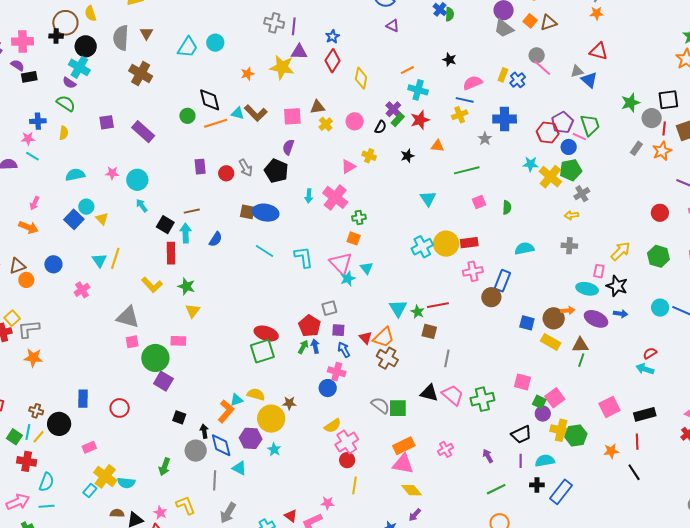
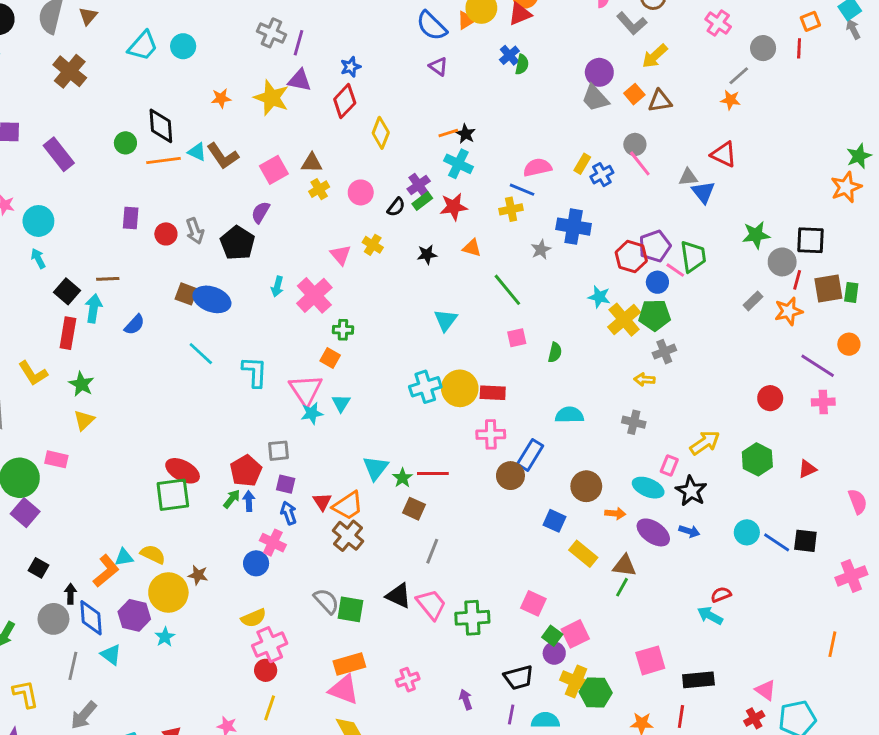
black star: (449, 60) -> (466, 134), moved
pink square: (292, 116) -> (274, 170), turned -36
pink triangle: (348, 167) -> (341, 255), turned -49
green line: (467, 170) -> (507, 290), turned 55
brown circle: (554, 318) -> (586, 486), moved

